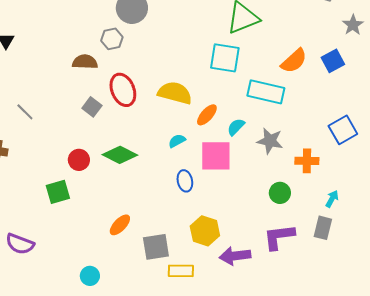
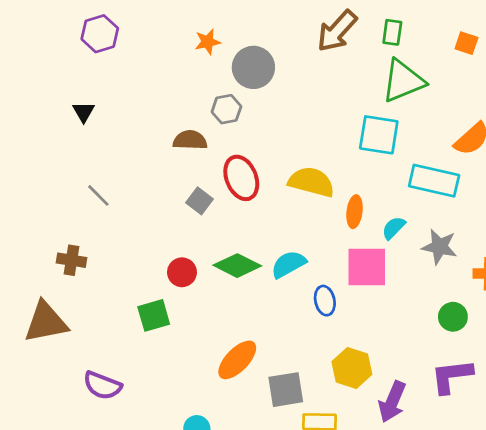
gray line: (25, 112) -> (98, 195), moved
orange ellipse: (207, 115) -> (355, 212), turned -35
cyan semicircle: (177, 141) -> (288, 264), moved, size x1.5
orange ellipse: (120, 225) -> (237, 360), size x1.4
purple arrow: (235, 256) -> (392, 402), turned -60

